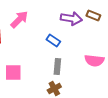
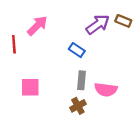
purple arrow: (71, 19) -> (98, 24), turned -45
pink semicircle: (94, 61) -> (106, 90), moved

